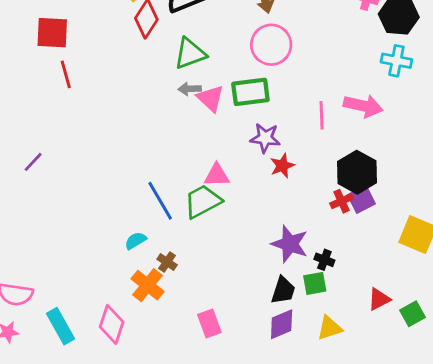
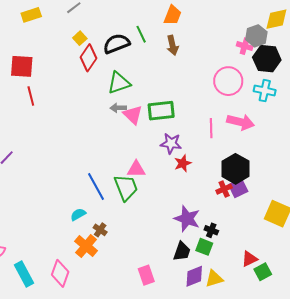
pink circle: (271, 45) -> (228, 81), moved
green trapezoid: (203, 201) -> (126, 188), turned 96
green square: (315, 283) -> (204, 247), turned 30
green square: (412, 314) -> (263, 272), moved
pink rectangle: (209, 324) -> (146, 275), moved
purple diamond: (282, 324) -> (194, 276), moved

